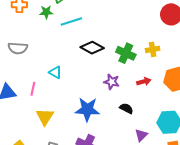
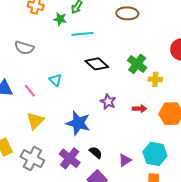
green cross: (126, 53) -> (137, 64), moved
pink line: (33, 89) -> (30, 91), turned -64
black semicircle: (126, 108) -> (96, 152), moved

